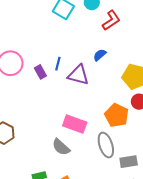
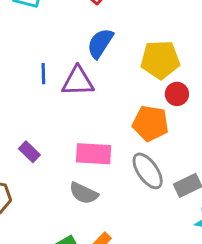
blue semicircle: (100, 55) -> (100, 43), size x1.5
purple rectangle: (40, 72) -> (29, 152), moved

